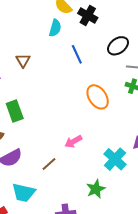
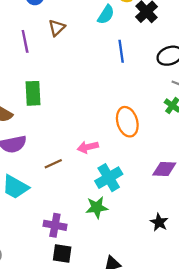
brown triangle: (23, 60) -> (57, 28), moved
orange ellipse: (98, 97) -> (127, 122), moved
cyan cross: (115, 159) -> (109, 178), moved

